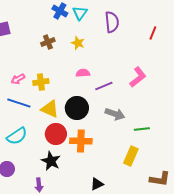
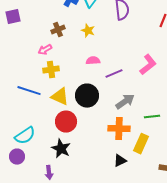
pink arrow: (18, 79) -> (45, 50), moved
gray arrow: (115, 114) -> (125, 102), turned -54
cyan semicircle: (17, 136) -> (25, 136), moved
orange cross: (81, 141) -> (119, 129), moved
black triangle: (97, 184) -> (120, 161), moved

